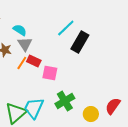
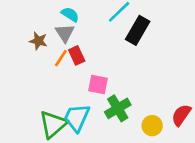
cyan semicircle: (20, 30) -> (70, 14), moved
red rectangle: (34, 61) -> (77, 55), turned 40
pink square: (50, 73) -> (98, 85), moved

